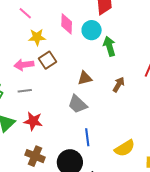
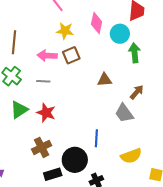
gray trapezoid: (78, 104) -> (124, 113), moved
brown cross: (35, 156) -> (42, 147), turned 30

